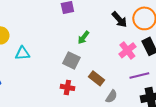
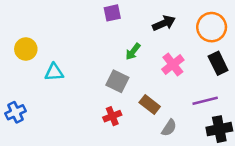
black arrow: (119, 19) -> (164, 23), moved, turned -72
pink cross: (127, 50) -> (173, 65), moved
red cross: (67, 87) -> (112, 116), turned -32

